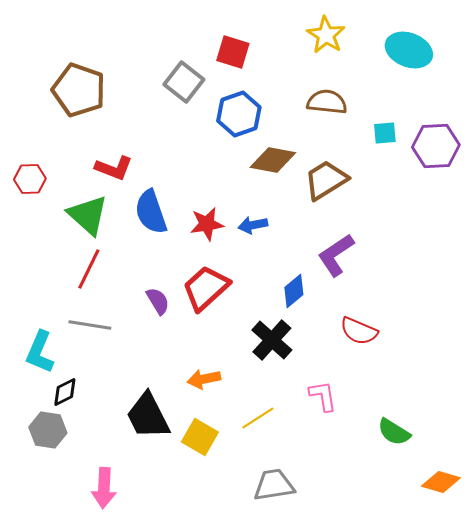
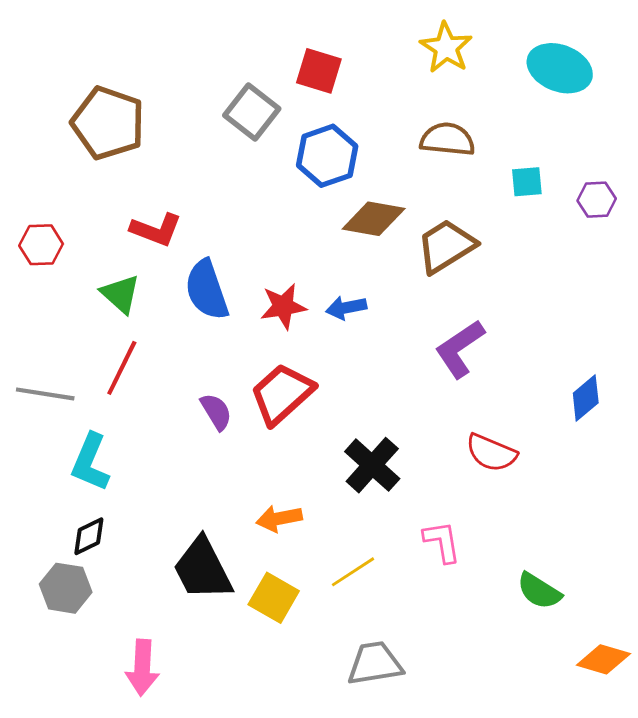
purple hexagon: (436, 146) -> (597, 200), size x0.6
green triangle: (88, 215) -> (120, 294), size x0.7
blue diamond: (294, 291) -> (586, 398), moved
gray line: (90, 325) -> (45, 394), moved
cyan L-shape: (40, 352) -> (90, 462), moved

